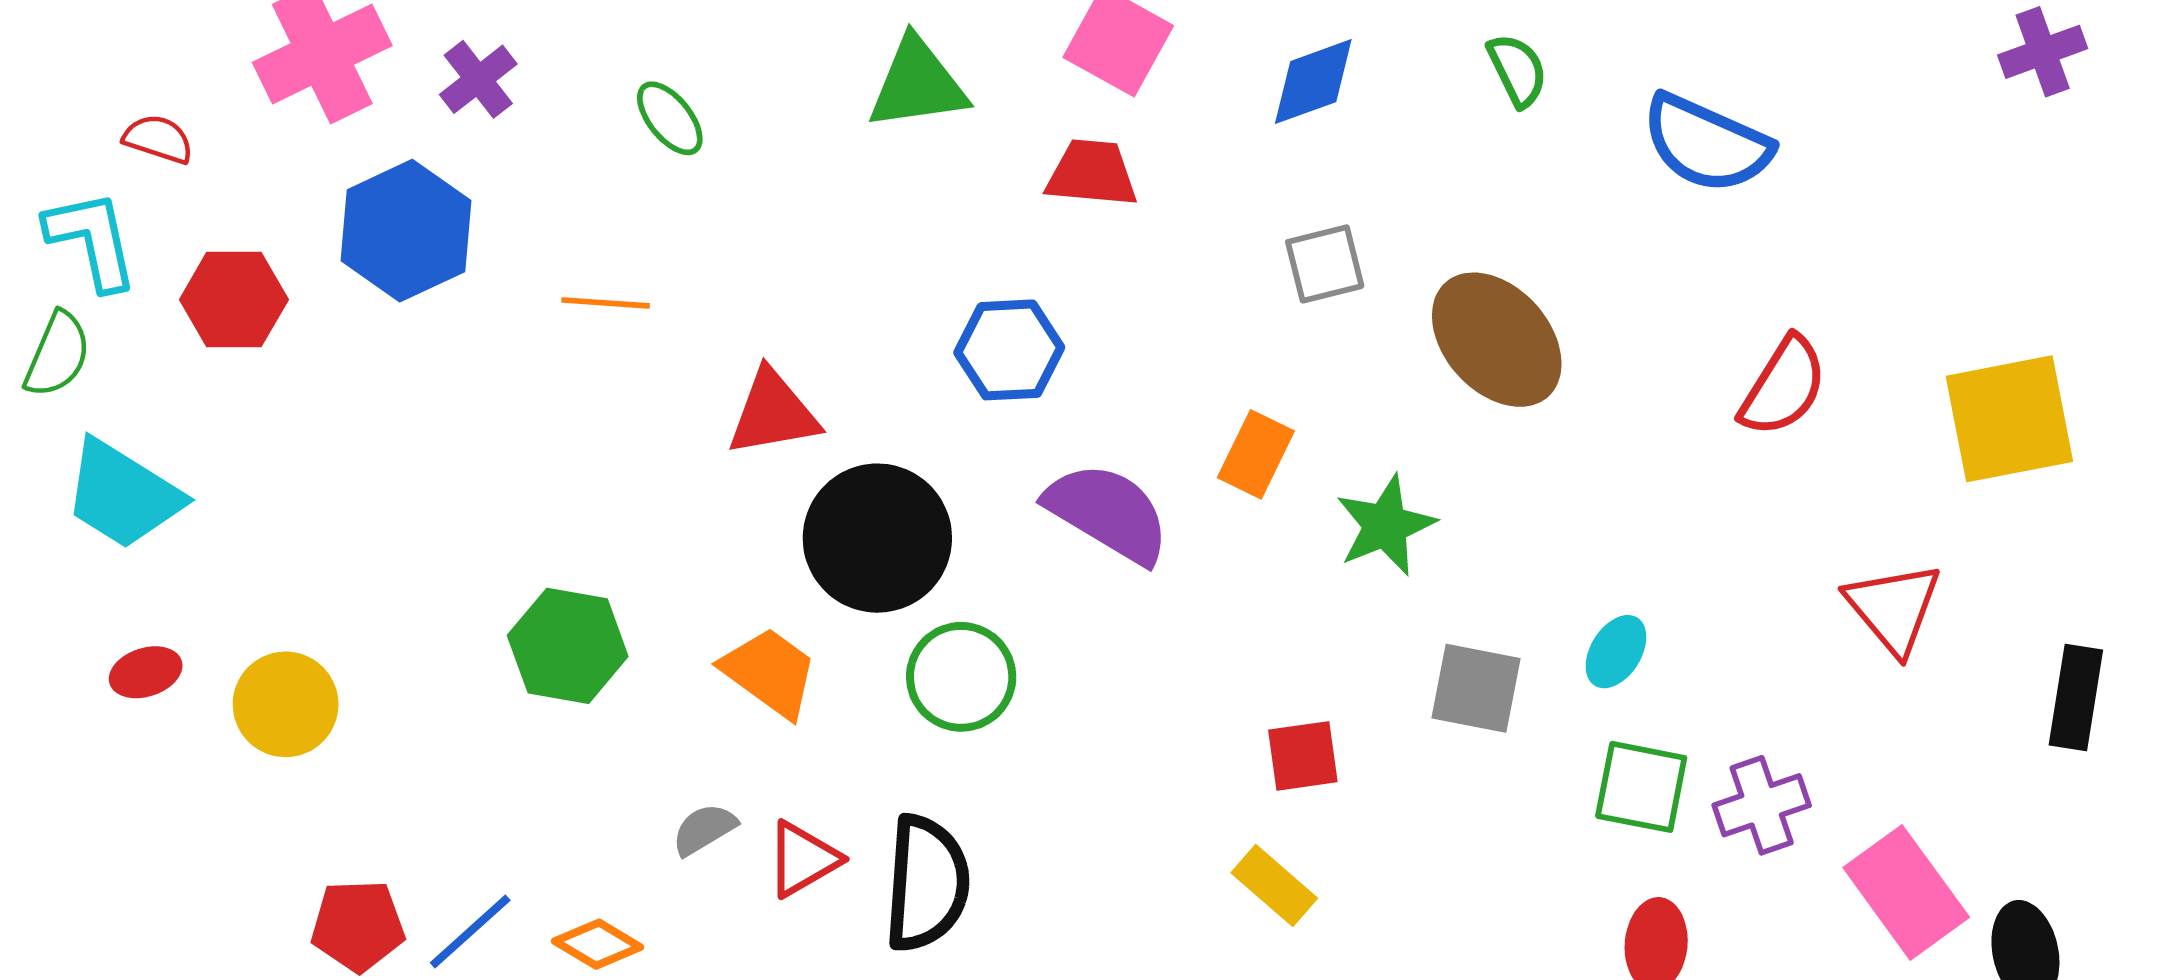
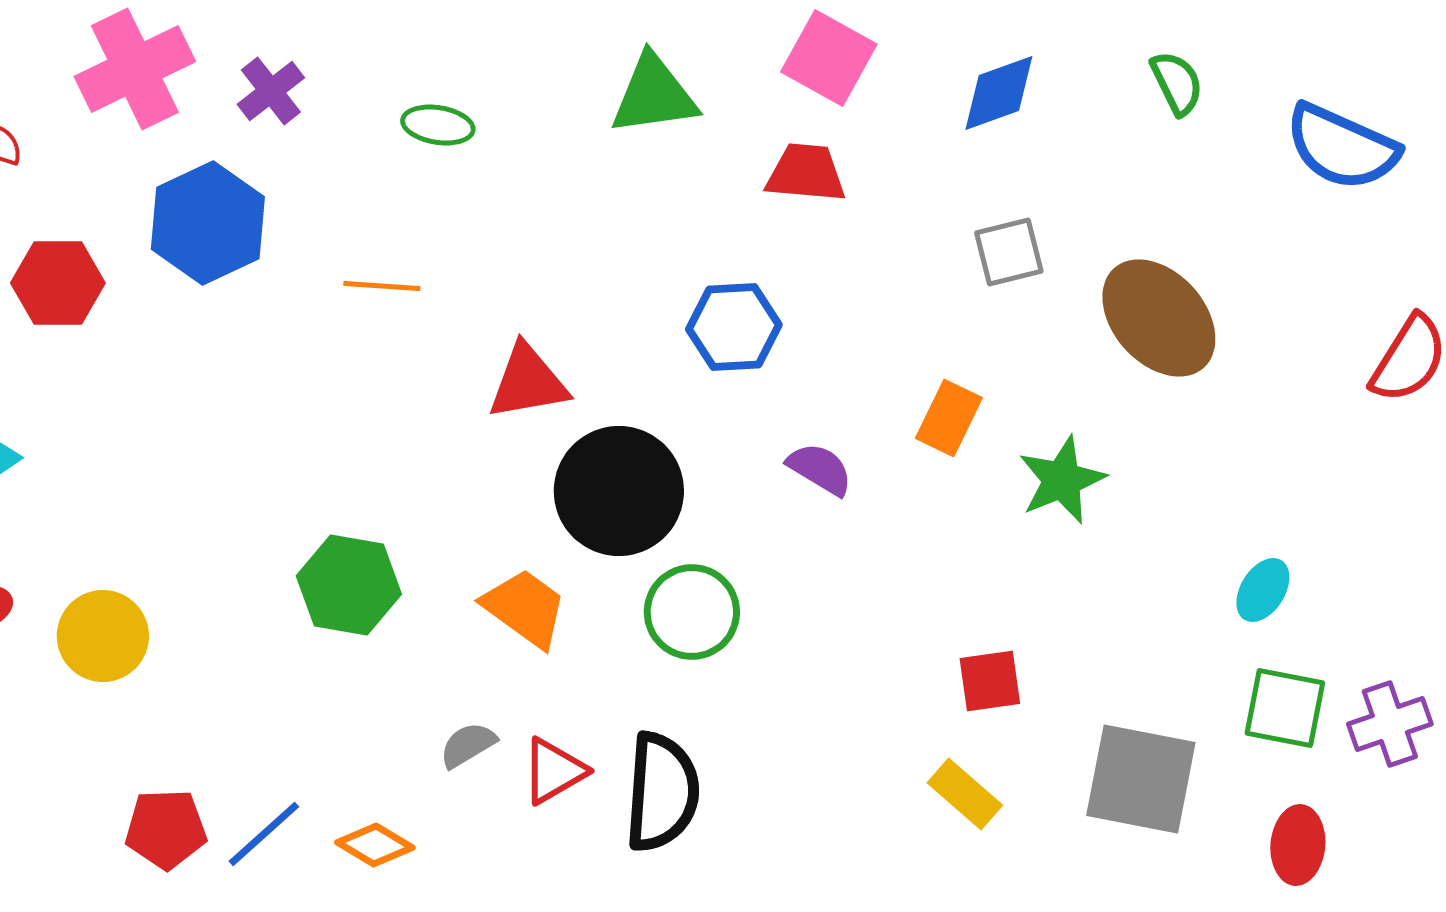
green ellipse: (670, 118) -> (438, 125), turned -42
purple semicircle: (1108, 513) -> (820, 469), size x0.6
gray square: (1476, 688) -> (1141, 779), moved, size x1.4

